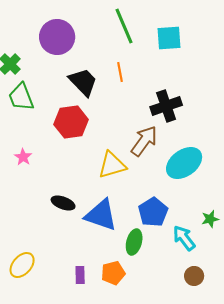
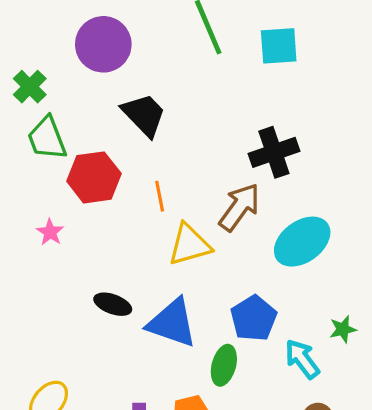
orange line: (120, 72) -> (160, 196), moved
red hexagon: (71, 122) -> (94, 177), moved

